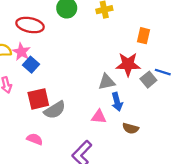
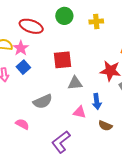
blue square: (31, 65) -> (23, 67), moved
gray triangle: (107, 82) -> (75, 83), moved
red square: (38, 99) -> (63, 60), moved

